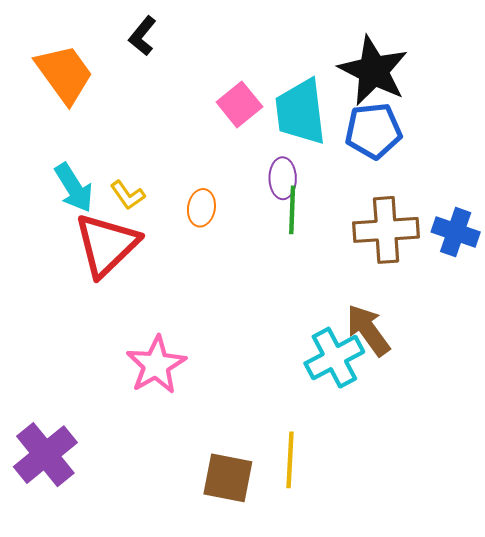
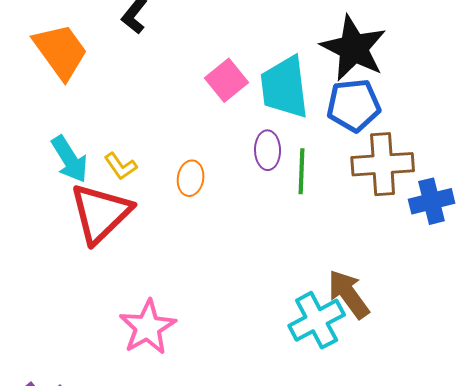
green line: (292, 210) -> (302, 171), moved
brown cross: (386, 230) -> (383, 164), moved
blue cross: (456, 232) -> (432, 201), turned -33

